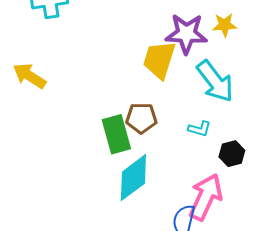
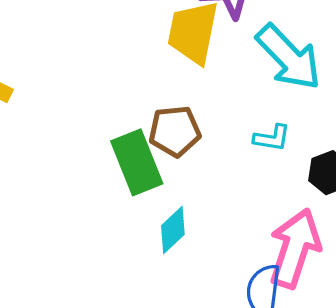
cyan diamond: (133, 178) -> (173, 230), size x0.6

